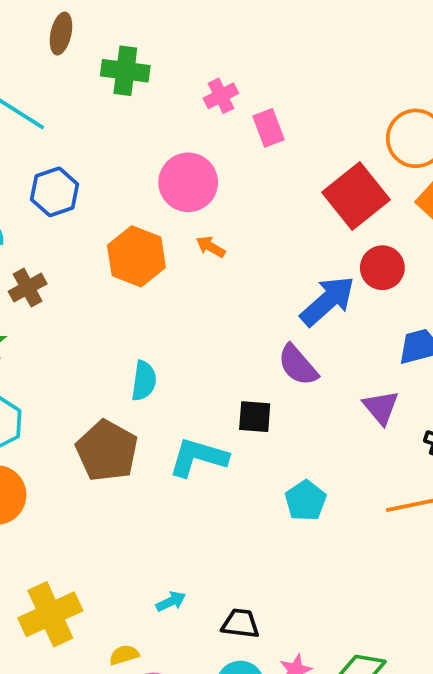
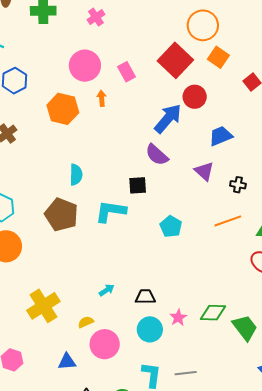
pink rectangle: (268, 128) -> (127, 72), moved
orange arrow: (211, 247) -> (102, 98), turned 63

